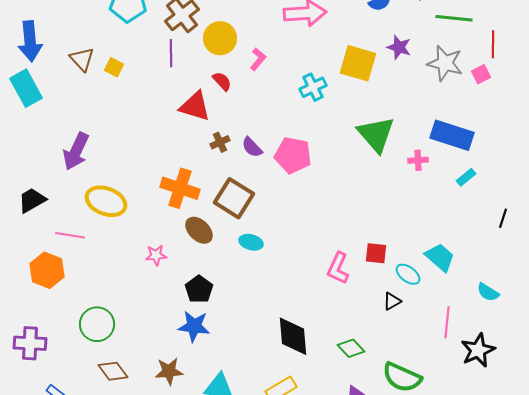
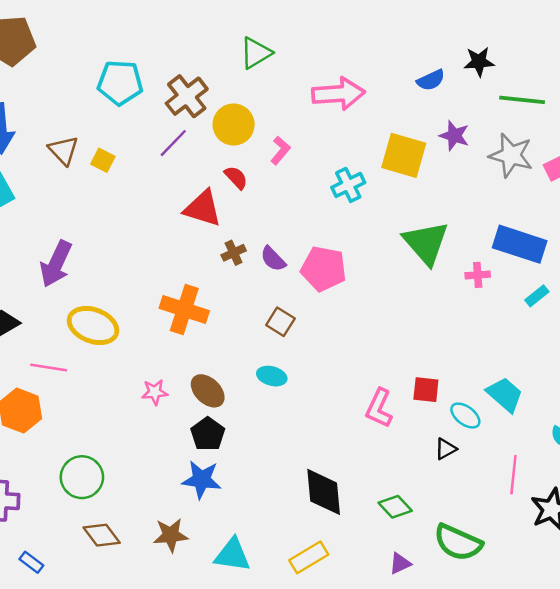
purple line: (171, 53) -> (173, 143), turned 44
brown square: (234, 198) -> (280, 322), moved, size x0.6
brown ellipse: (199, 230) -> (208, 391), moved

